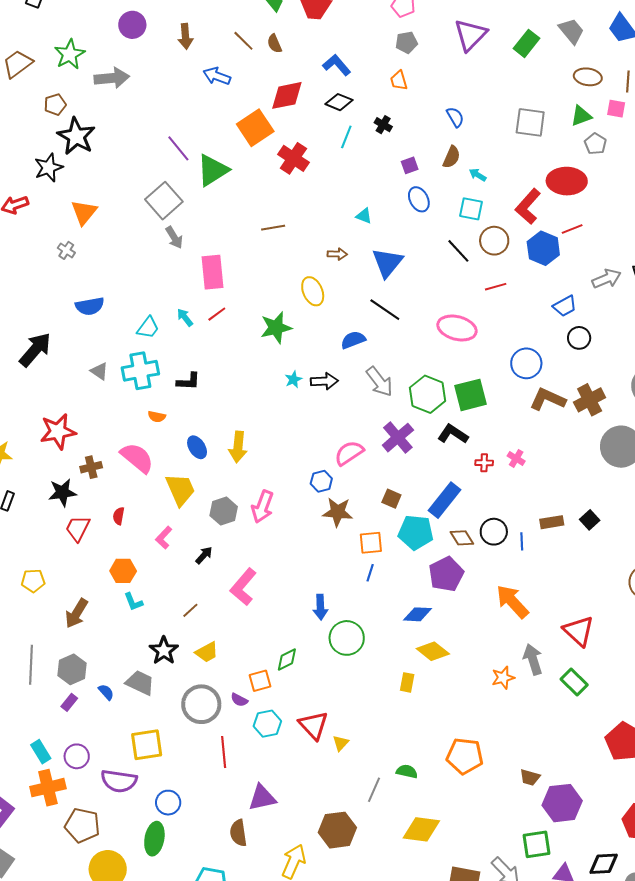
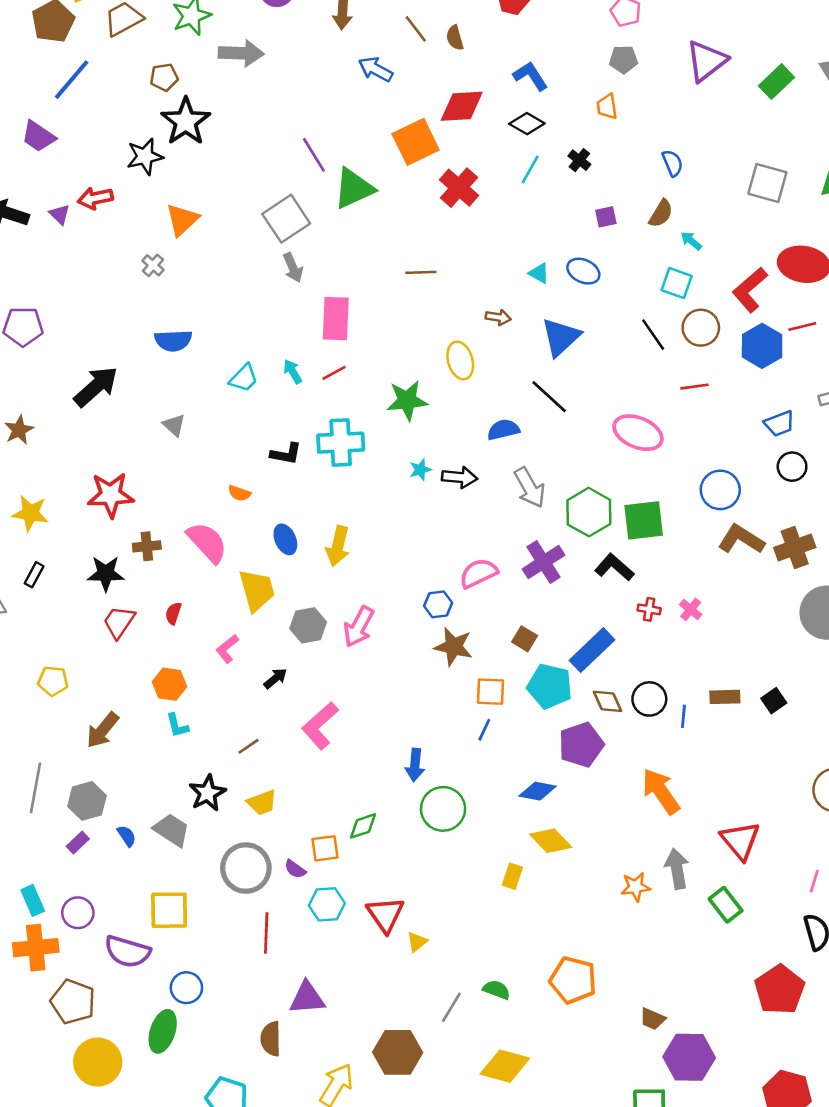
blue ellipse: (419, 199) -> (583, 271), moved, turned -45
cyan cross: (140, 371) -> (341, 443), moved

